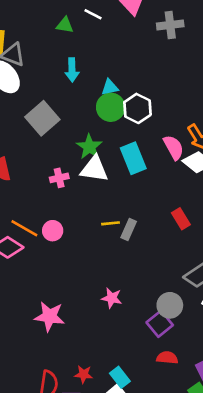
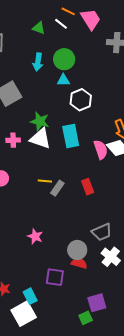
green circle: (111, 107) -> (64, 59), moved
green star: (89, 147) -> (40, 121), turned -30
pink semicircle: (173, 147) -> (101, 150), moved
red rectangle: (181, 219) -> (88, 187), moved
purple square: (160, 324) -> (55, 277), moved, turned 36
red semicircle: (167, 358) -> (79, 263), moved

